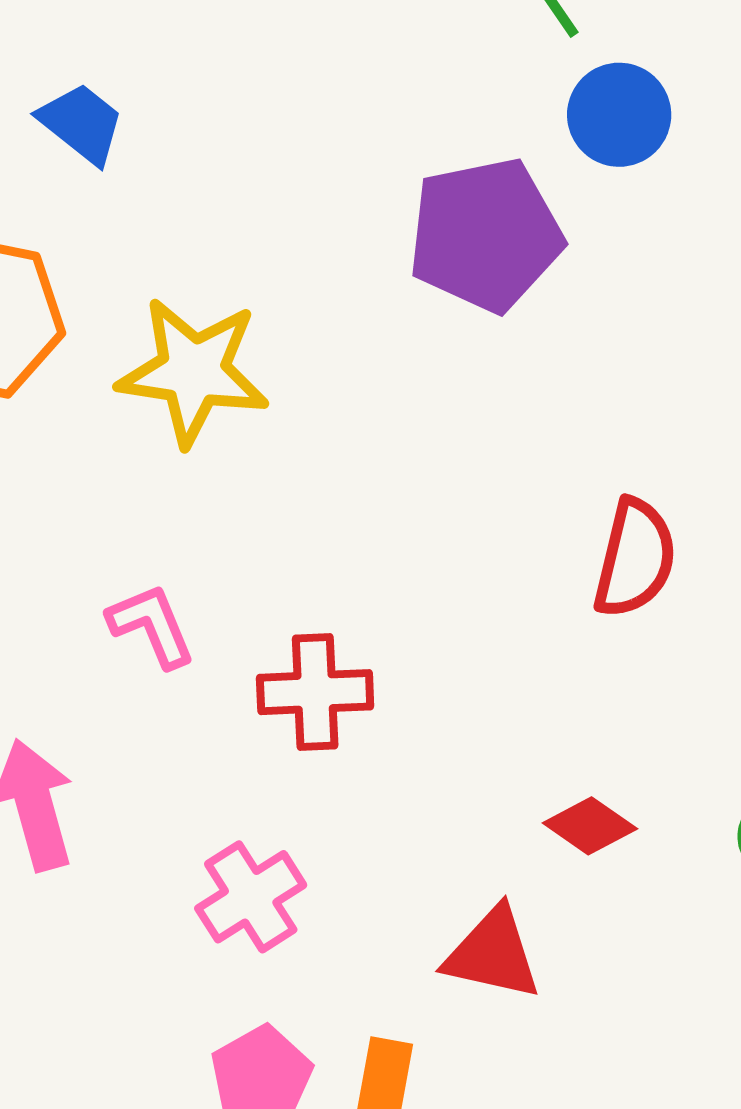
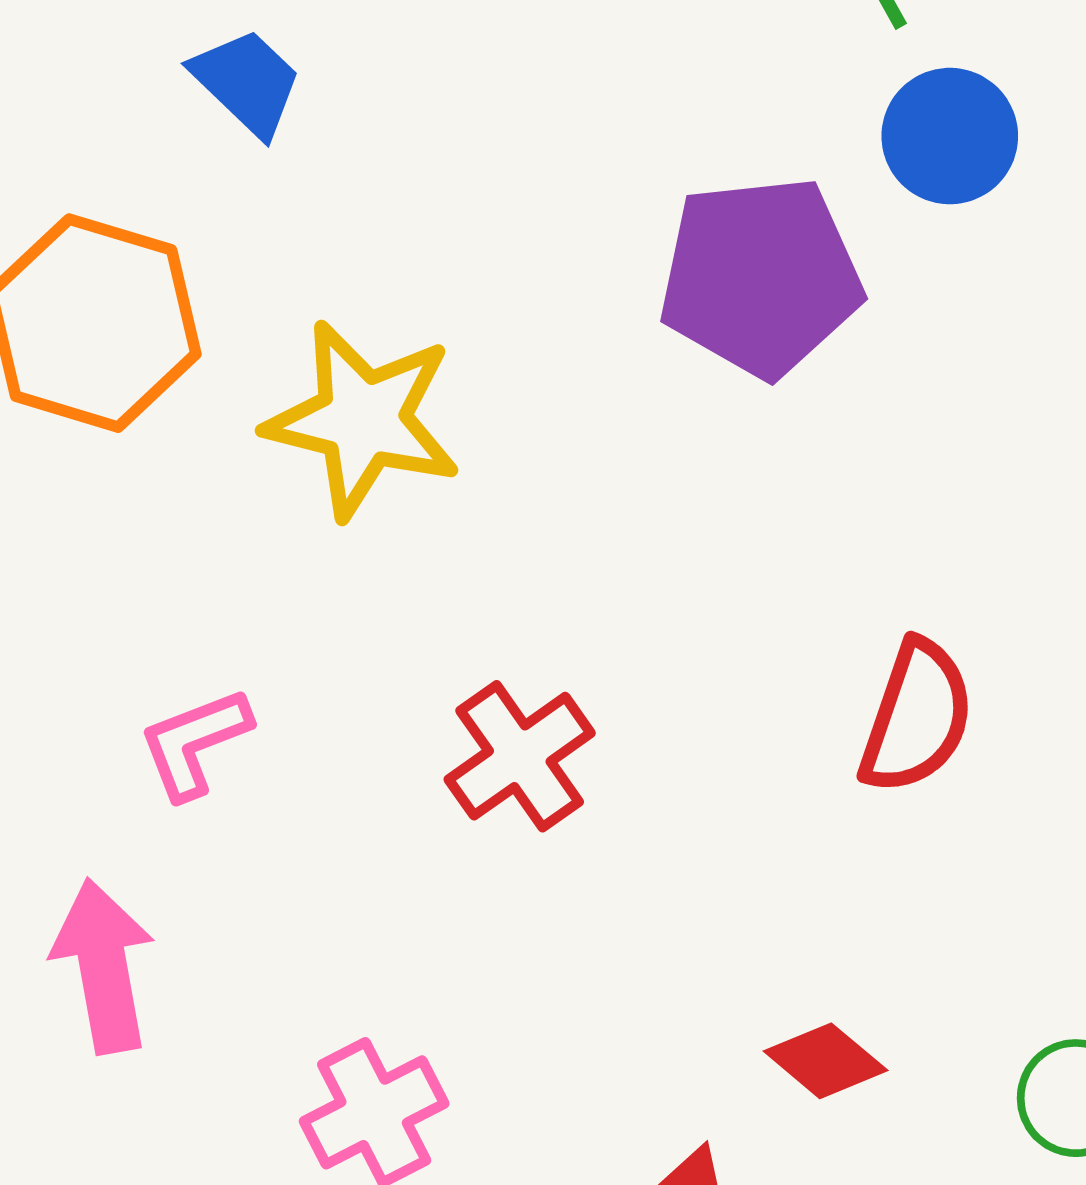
pink L-shape: (151, 625) -> (195, 743), moved, turned -94
red cross: (315, 692) -> (520, 756), moved, turned -38

